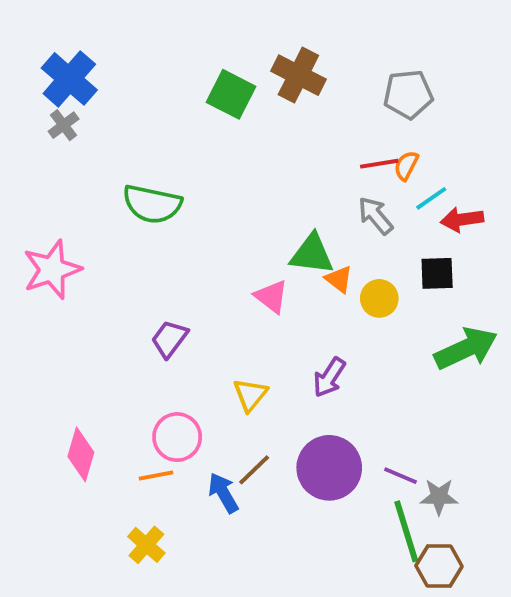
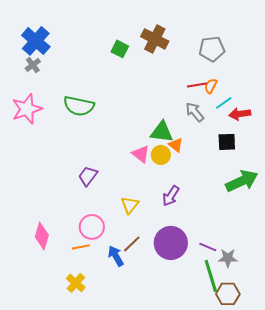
green square: (231, 94) -> (120, 49), size x0.7
pink star: (52, 270) -> (27, 109), moved
yellow circle: (379, 298) -> (161, 155), moved

